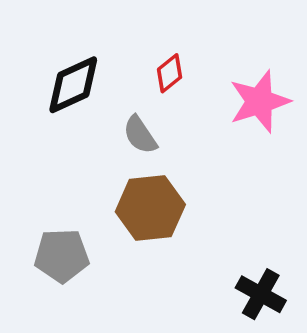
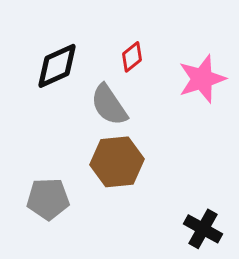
gray semicircle: (140, 135) -> (109, 105), size x1.4

